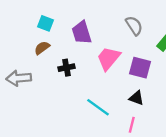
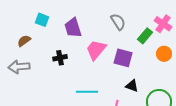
brown semicircle: (42, 48) -> (24, 41), moved
black triangle: (136, 98) -> (132, 86), moved
cyan line: (98, 107) -> (87, 92), turned -35

